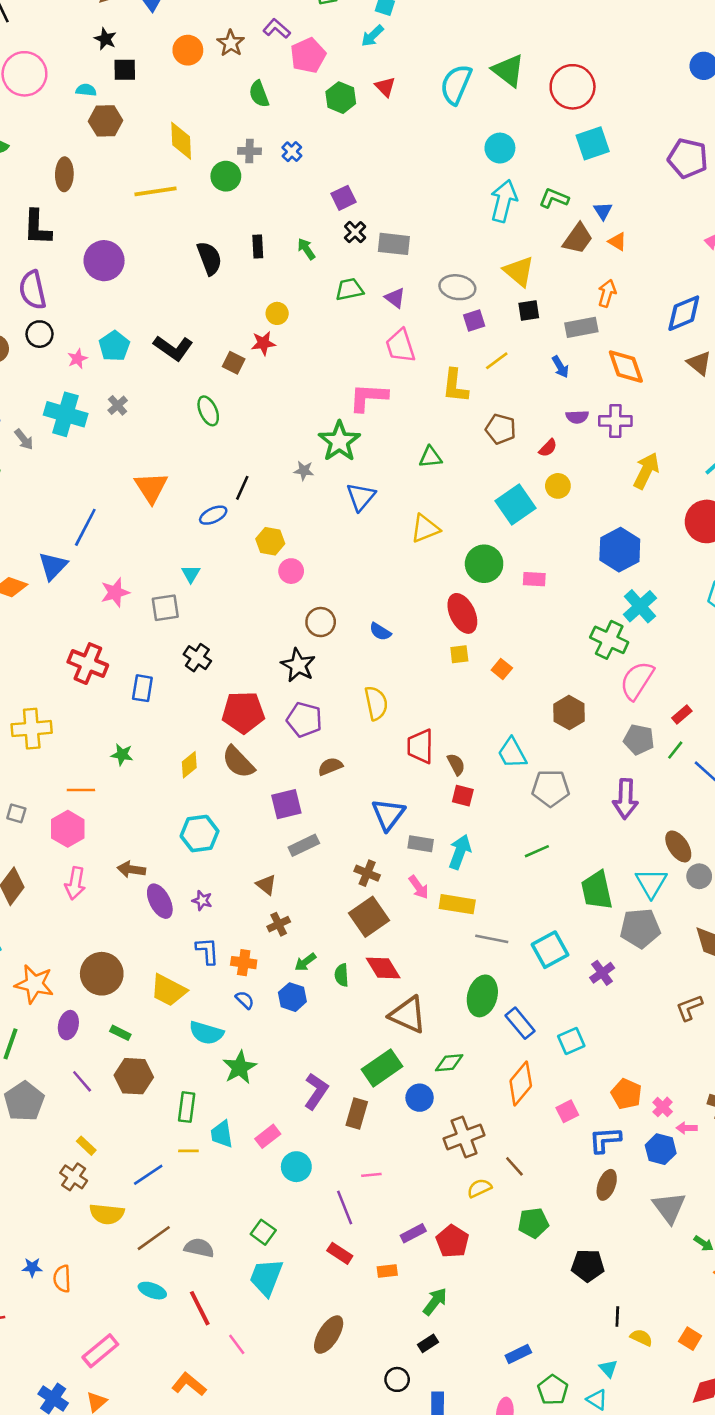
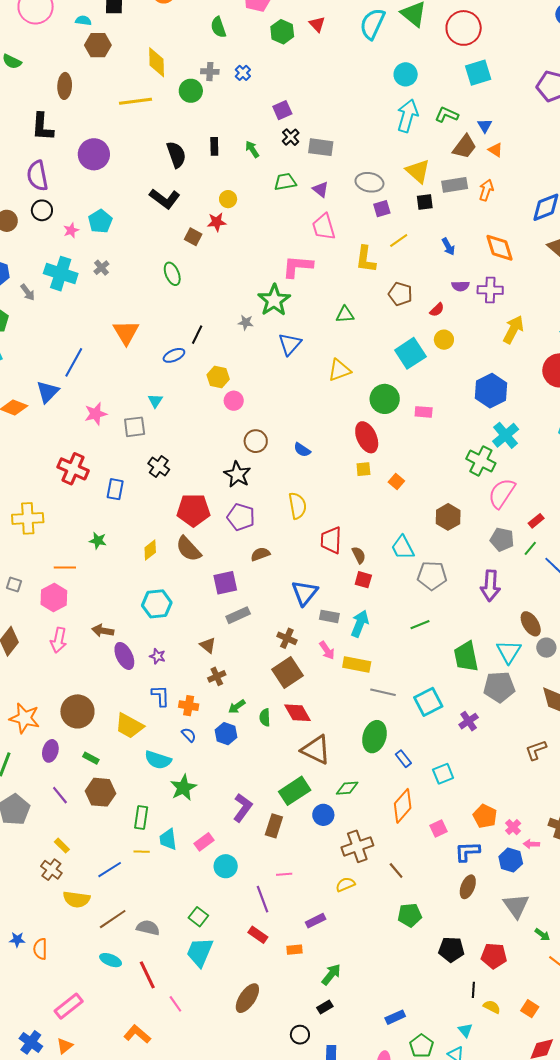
gray rectangle: (581, 327) -> (455, 185), moved
black L-shape: (173, 348) -> (165, 199), moved
blue rectangle: (520, 1023) -> (403, 759), size x0.7
yellow semicircle: (479, 1188) -> (345, 884), moved
red pentagon: (452, 1241) -> (494, 956), moved, turned -30

